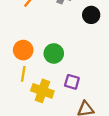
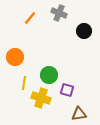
orange circle: (23, 50) -> (15, 57), moved
green circle: (54, 53) -> (49, 75), moved

